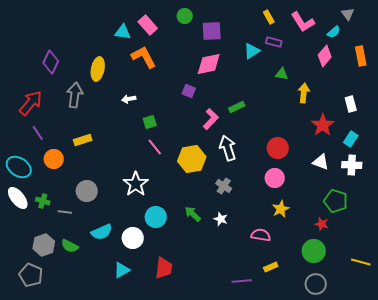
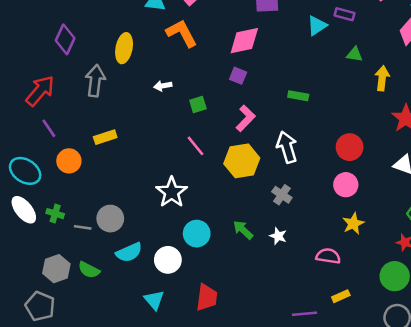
pink diamond: (209, 64) -> (244, 41), moved
green rectangle: (237, 107) -> (298, 96), turned 35
pink L-shape: (211, 119) -> (246, 118), moved
green square: (150, 122) -> (198, 105), moved
gray circle: (87, 191) -> (110, 219), moved
cyan triangle: (122, 270) -> (154, 300), turned -42

